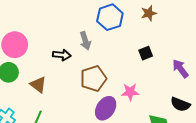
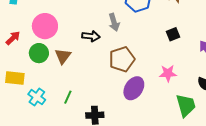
brown triangle: (38, 85) -> (63, 56), moved, turned 30
pink star: (130, 92) -> (168, 73), moved

